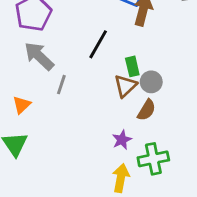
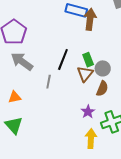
black line: (98, 44) -> (63, 59), moved
gray line: (61, 85) -> (49, 82), moved
orange triangle: (22, 105) -> (15, 97), turned 40

